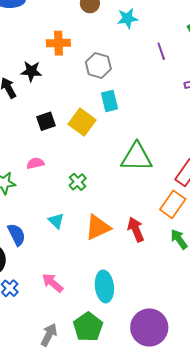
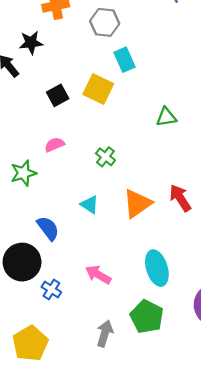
green triangle: (137, 157) -> (166, 117), size x0.6

